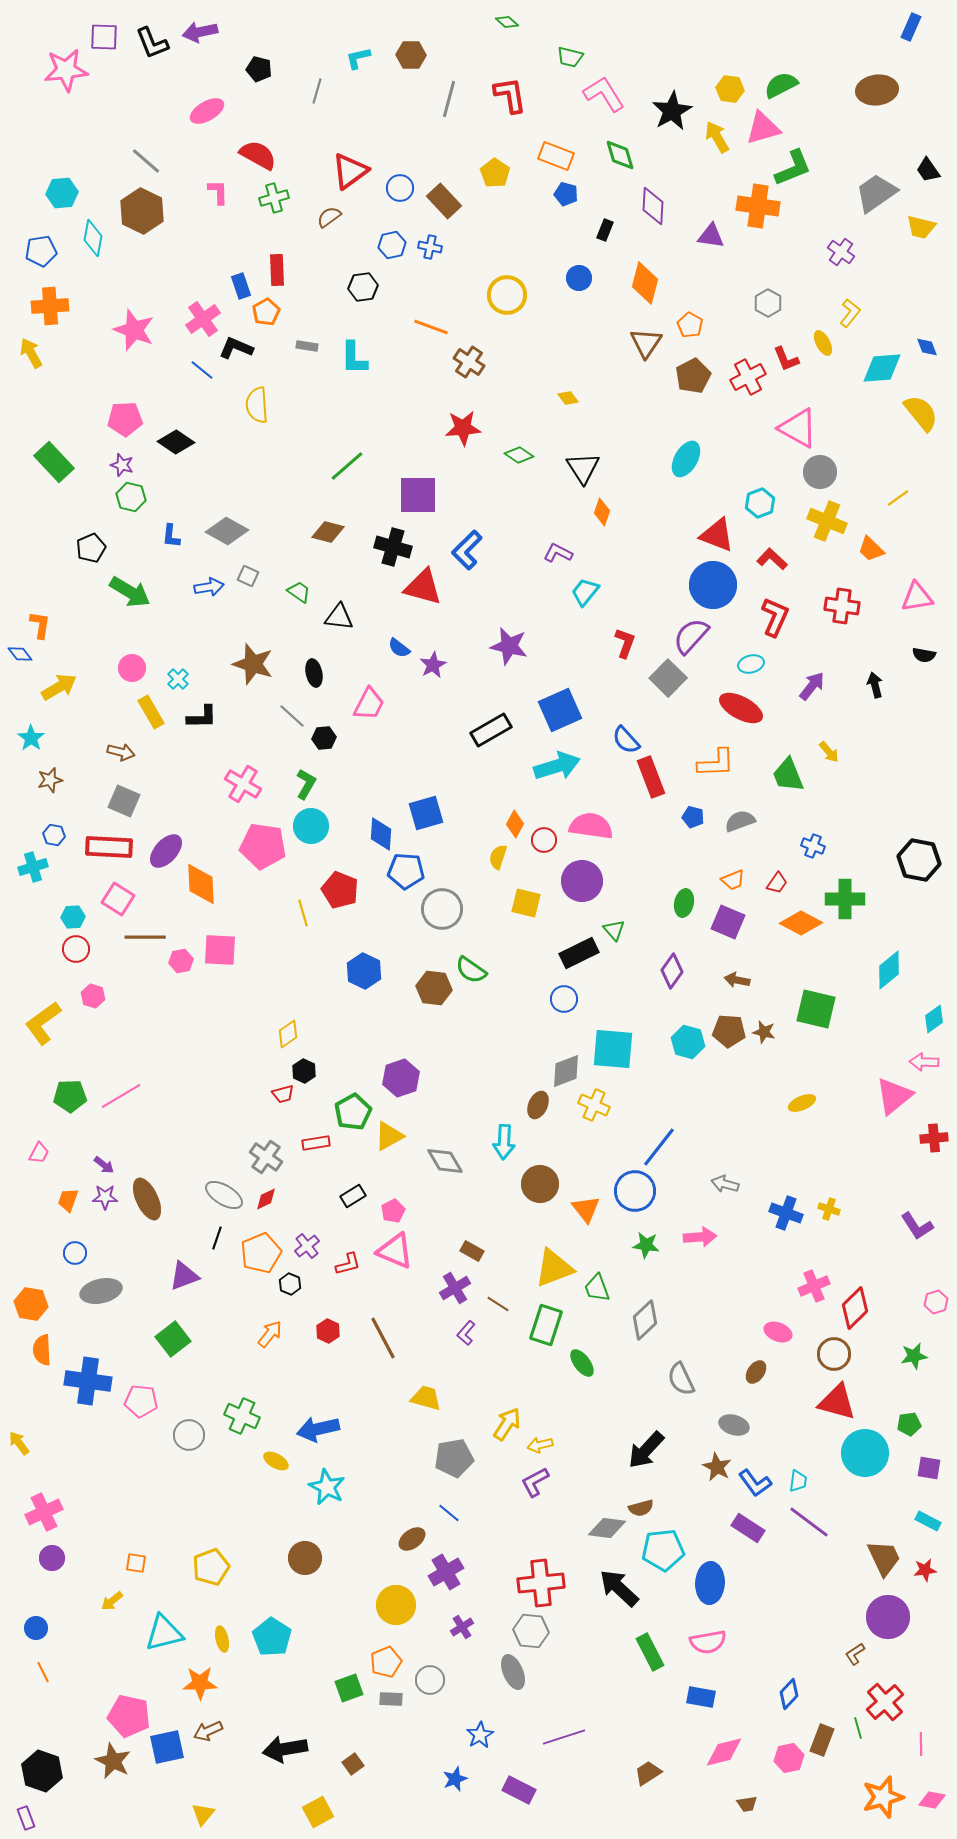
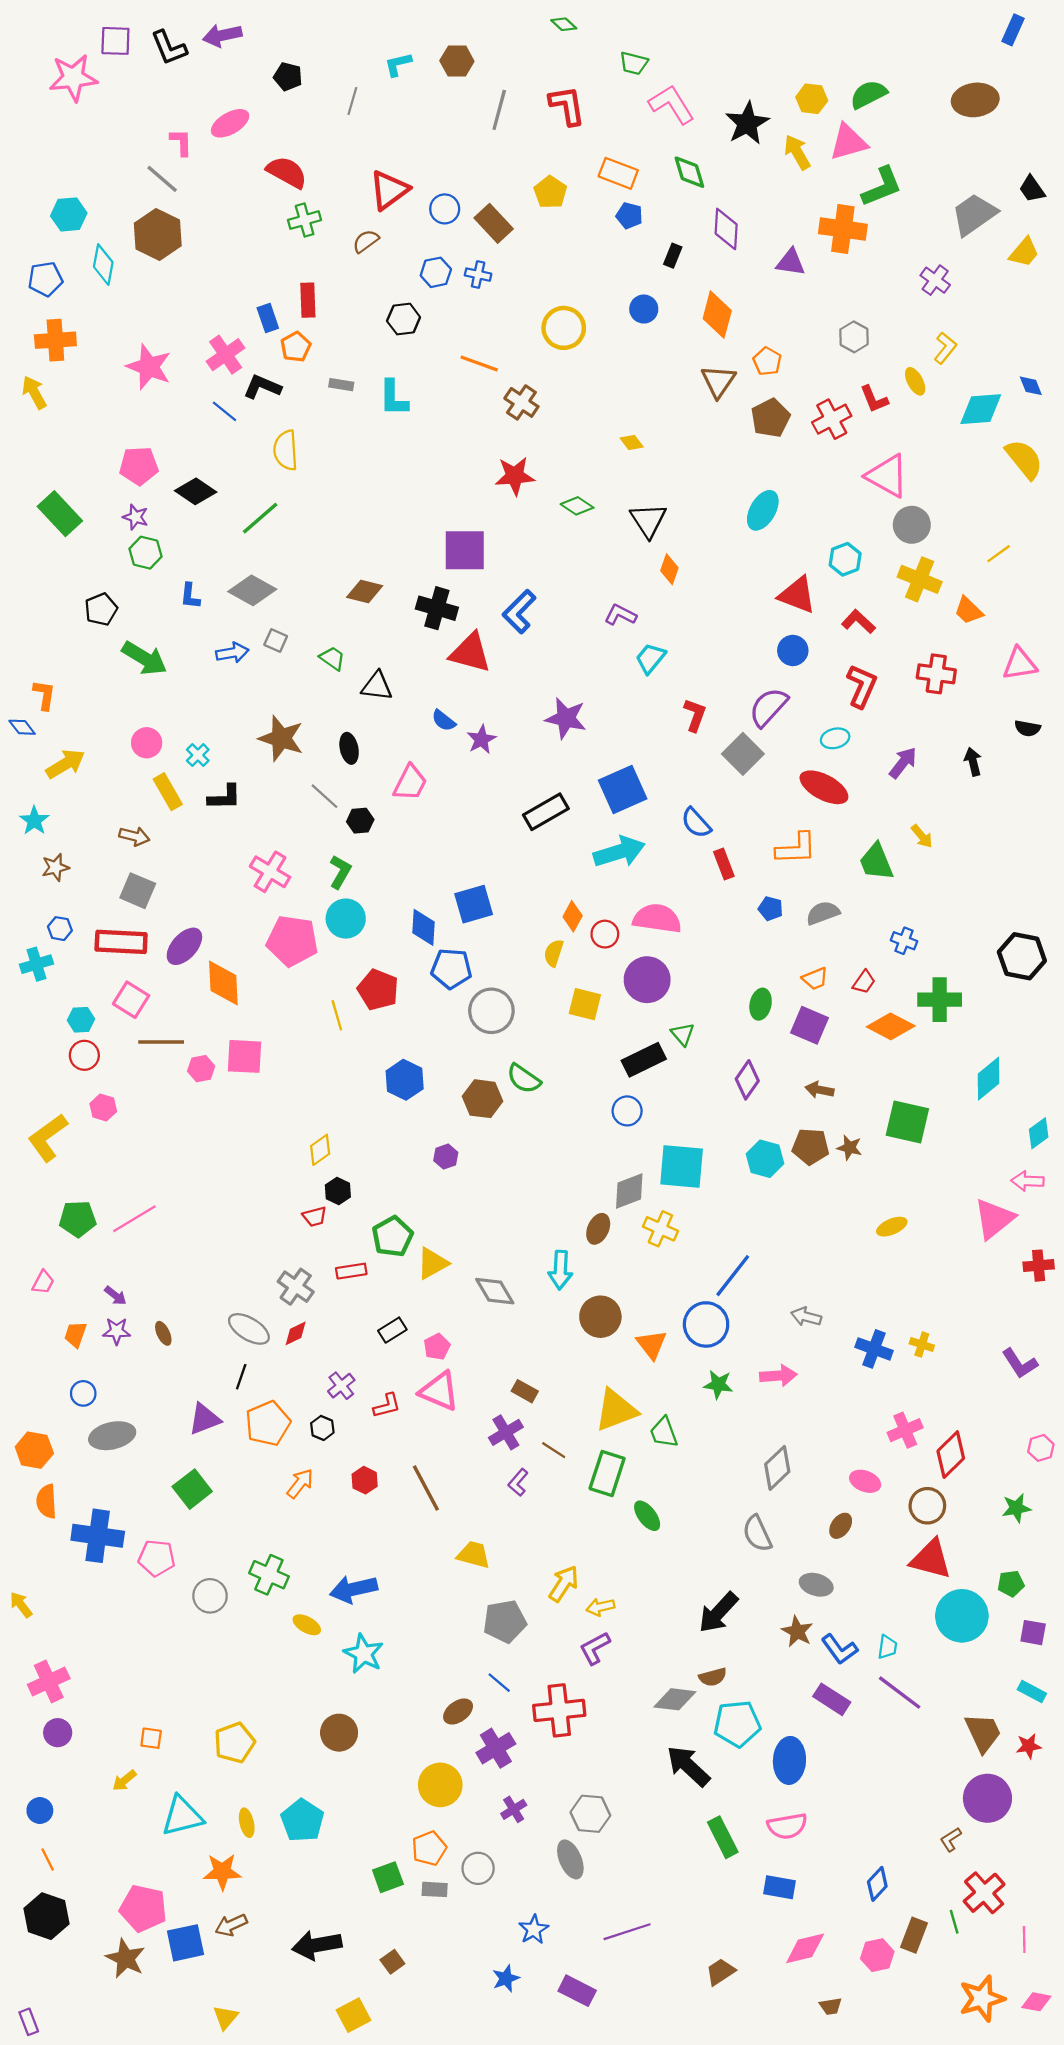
pink L-shape: (218, 192) -> (181, 142), moved
yellow trapezoid: (921, 227) -> (1024, 252), turned -64
green line: (347, 466) -> (260, 518), moved
blue circle: (713, 585) -> (793, 650), size x0.6
red rectangle: (651, 777) -> (724, 864), size x0.7
purple hexagon: (401, 1078) -> (446, 1157), moved, size x0.6
brown ellipse: (147, 1199) -> (163, 1333), size x0.5
orange pentagon: (261, 1253) -> (268, 1423), moved
gray diamond: (645, 1320) -> (777, 1468), moved
red cross: (541, 1583) -> (559, 1710), moved
black hexagon: (42, 1771) -> (47, 1916), moved

